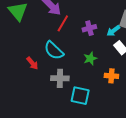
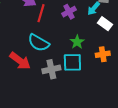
red arrow: (32, 63) -> (20, 61), size x1.5
cyan square: (80, 96) -> (72, 62), moved

